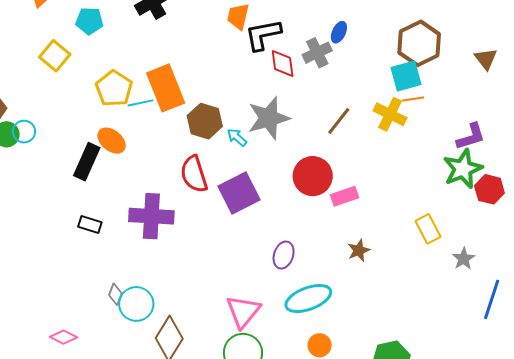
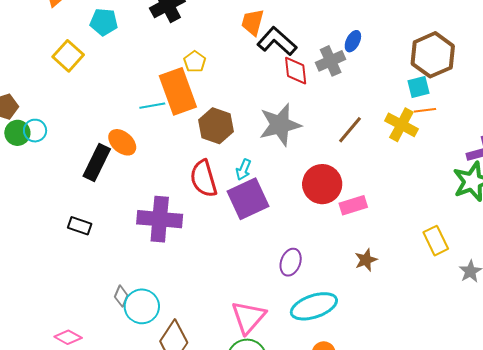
black L-shape: (263, 35) -> (277, 41), turned 51
cyan square: (406, 76) -> (419, 87), size x0.7
yellow pentagon: (114, 88) -> (195, 62), moved, size x0.6
cyan arrow: (237, 137) -> (243, 170), moved, turned -110
black rectangle: (90, 225) -> (80, 226), moved

